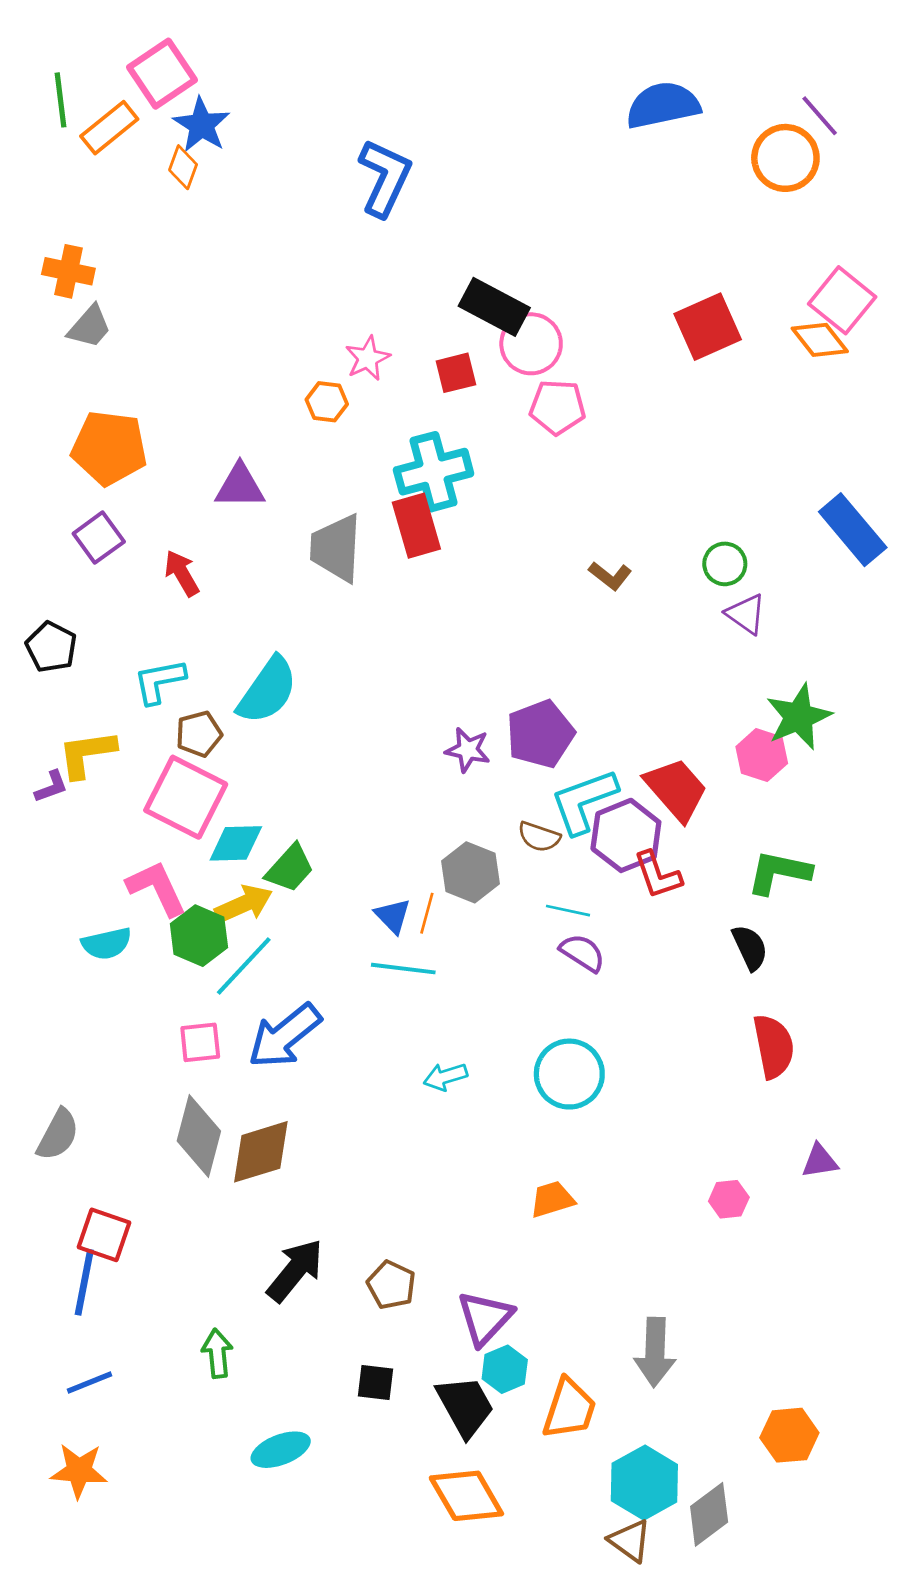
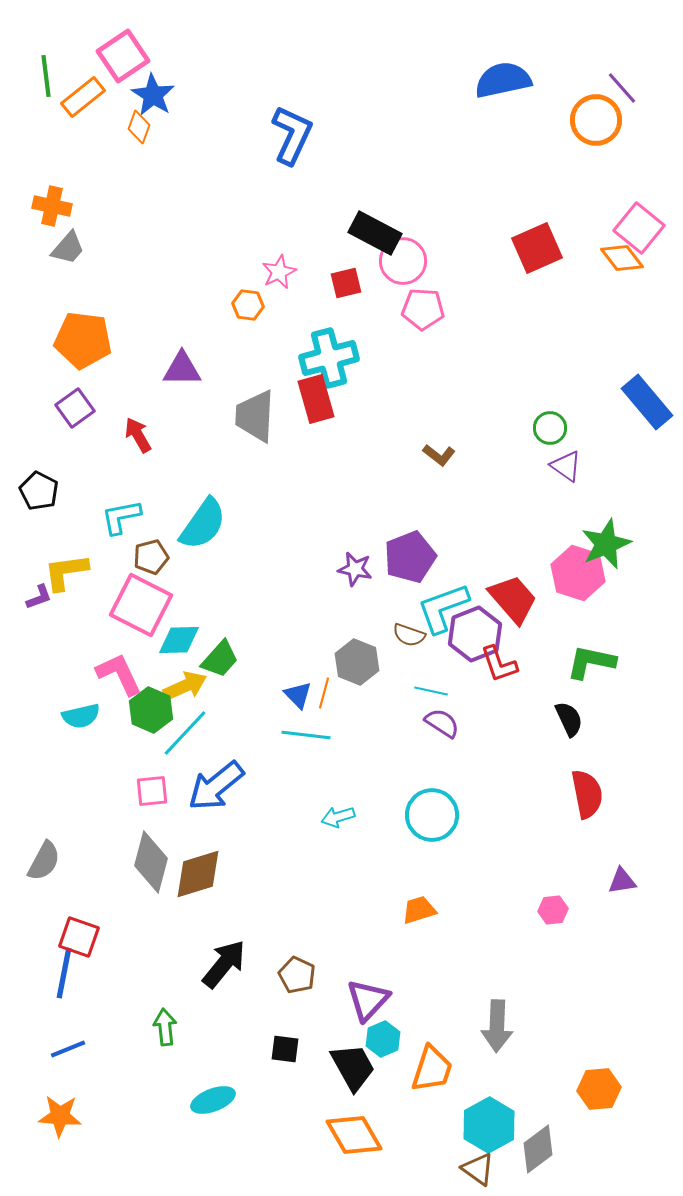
brown L-shape: (610, 576) -> (439, 455), moved
pink hexagon: (762, 755) -> (578, 573), size x1.4

